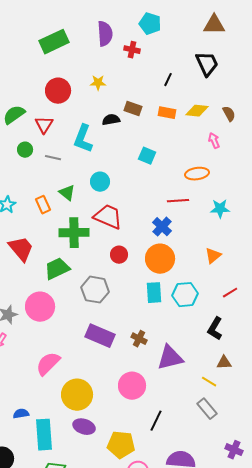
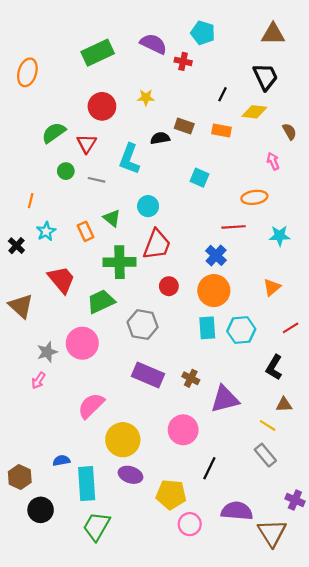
purple semicircle: (105, 34) -> (154, 44), turned -60
yellow diamond: (197, 111) -> (254, 112), moved
red trapezoid: (108, 217) -> (157, 245), turned 88

